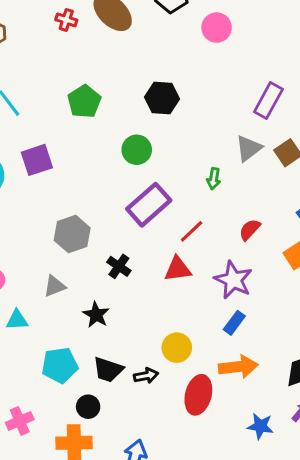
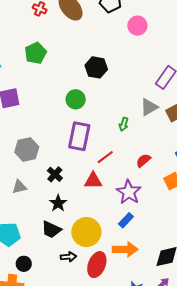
green pentagon: (84, 101) -> (36, 53), moved
purple rectangle: (149, 205) -> (79, 136), turned -44
gray triangle: (55, 286) -> (19, 187), moved
black star: (96, 315) -> (58, 203), moved
yellow circle: (177, 348) -> (86, 232), size x1.5
black trapezoid: (108, 370) -> (51, 230), moved
black arrow: (146, 376) -> (68, 257), moved

